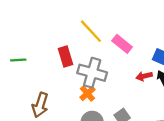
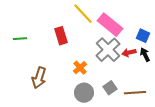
pink rectangle: (122, 44) -> (110, 25), size x1.4
gray cross: (92, 73) -> (108, 50), moved, turned 30

